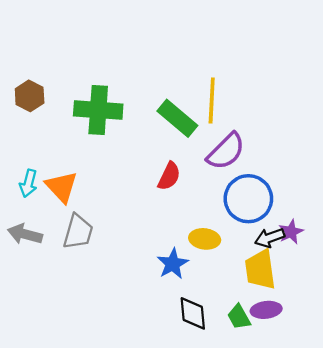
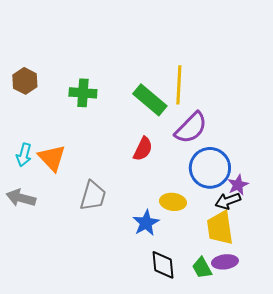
green cross: (98, 110) -> (83, 93), size x0.7
gray trapezoid: (78, 232) -> (93, 196), moved
purple star: (291, 232) -> (238, 185), moved

